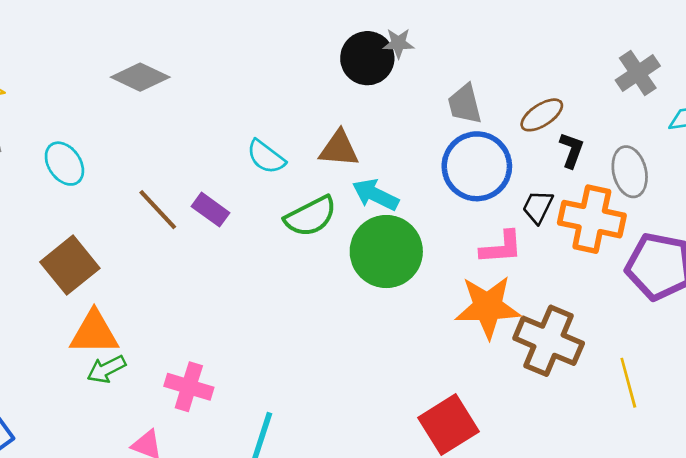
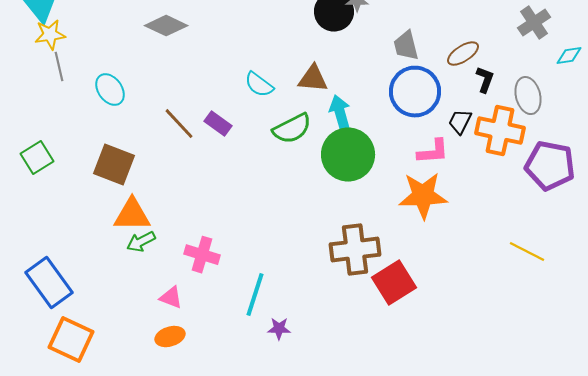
cyan arrow: (375, 195) -> (340, 113), turned 48
brown square: (70, 265) -> (114, 165), turned -30
brown cross: (549, 341) -> (355, 250), moved, turned -30
yellow line: (628, 383) -> (527, 252), turned -48

